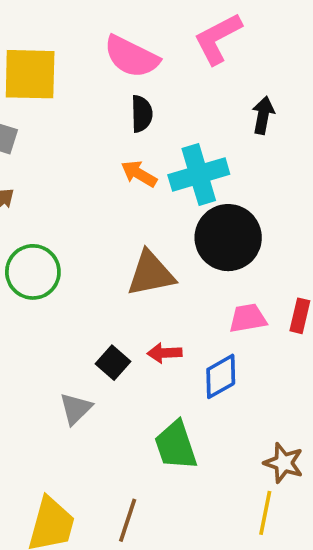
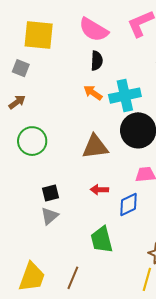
black square: (113, 363) -> (50, 193), moved, turned 30

